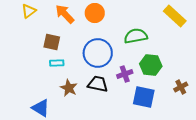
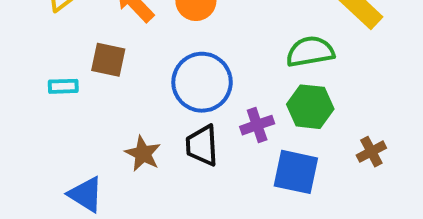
green semicircle: (136, 36) -> (310, 52), moved
cyan rectangle: (57, 63) -> (63, 86), moved
black trapezoid: (98, 84) -> (202, 145), turned -105

